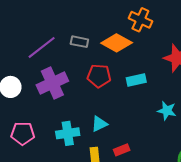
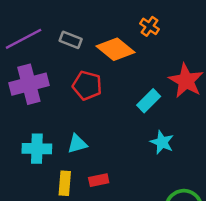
orange cross: (140, 20) -> (149, 26), size x0.7
cyan rectangle: (136, 80) -> (149, 101), moved, turned -42

